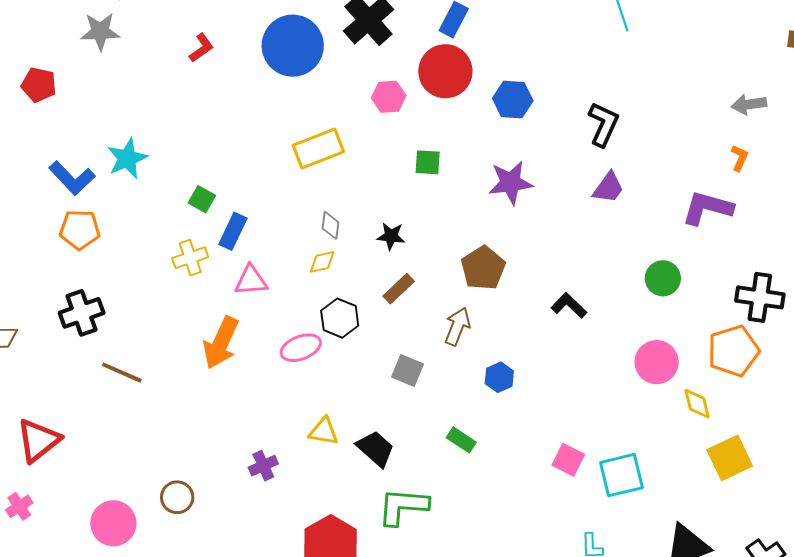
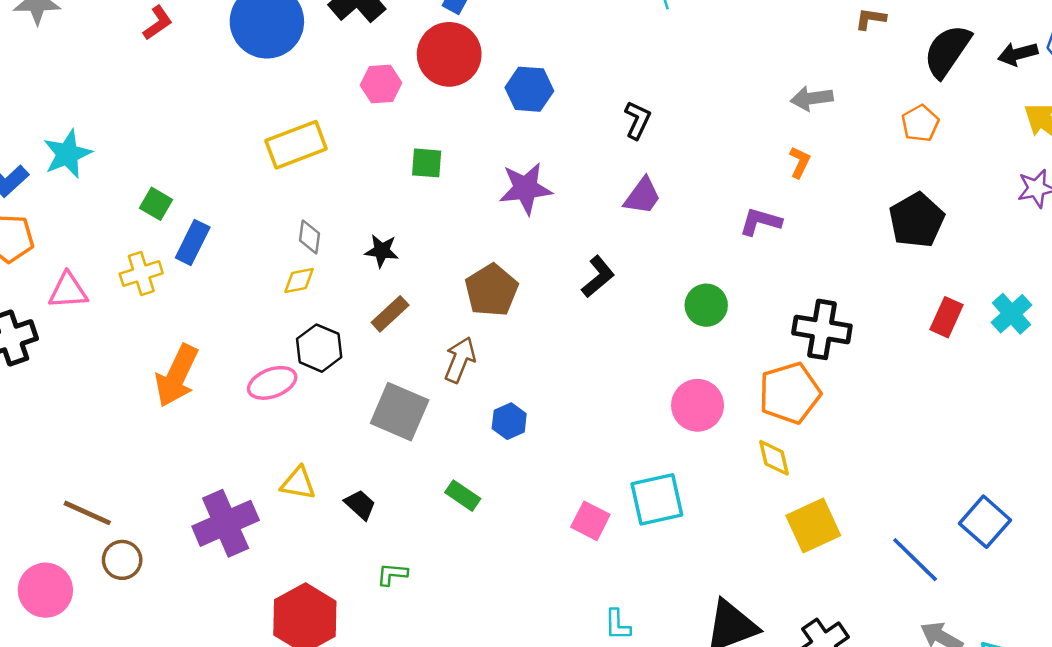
black L-shape: (603, 124) -> (637, 120), size x0.7
purple L-shape: (707, 208) -> (760, 222), size x0.7
pink triangle: (251, 280) -> (68, 291), moved
black L-shape: (569, 305) -> (598, 277), moved, turned 96
gray square: (408, 370) -> (400, 412), size x1.5
brown line: (122, 373) -> (87, 513), moved
yellow diamond: (697, 404) -> (774, 458), moved
black trapezoid: (376, 449) -> (360, 505), size x0.7
yellow square: (730, 458) -> (813, 526), moved
purple cross: (263, 466) -> (226, 523), size x1.8
cyan square: (621, 475) -> (657, 499), moved
green L-shape: (403, 506) -> (392, 574), size x0.5

